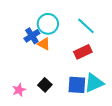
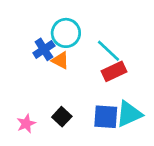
cyan line: (86, 26) -> (108, 51), moved

